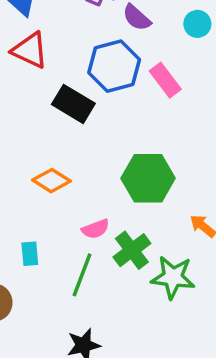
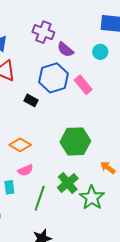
black rectangle: (73, 104) -> (31, 100), size x0.6
pink semicircle: (96, 229) -> (25, 170), moved
green star: (173, 277) -> (92, 198), turned 30

